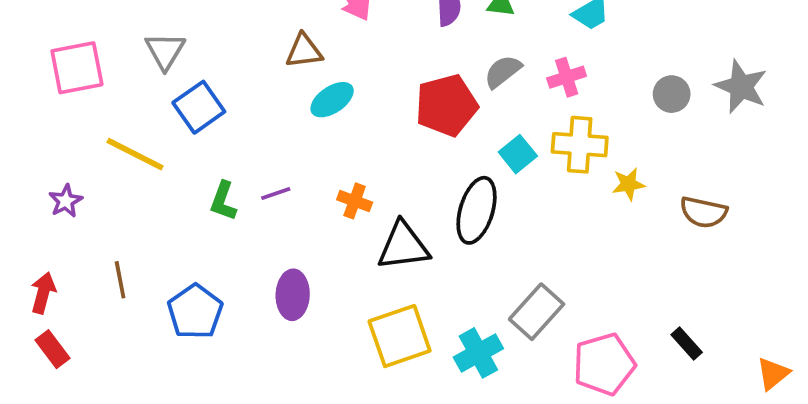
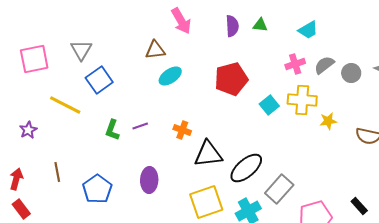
gray semicircle: (503, 72) -> (324, 65), moved
black ellipse: (477, 210) -> (246, 168), moved, turned 32

